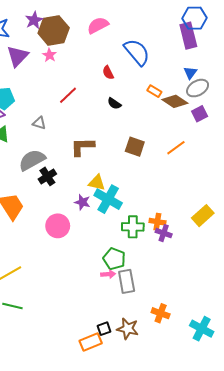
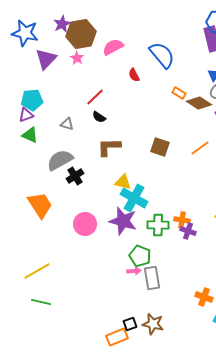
pink semicircle: (98, 25) -> (113, 47), moved
black semicircle: (114, 103) -> (99, 117), moved
purple star: (82, 202) -> (123, 221), moved, size x1.8
orange cross: (161, 313) -> (204, 297), moved

